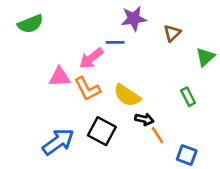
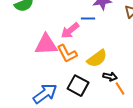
pink triangle: (60, 77) -> (46, 45), size x1.4
yellow semicircle: (127, 95) -> (97, 59), turned -70

